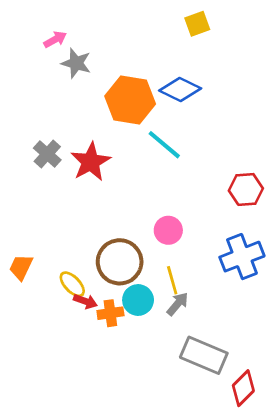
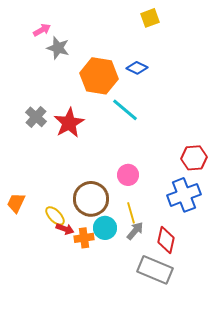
blue diamond: (180, 89) -> (137, 68), size x0.7
red hexagon: (246, 189) -> (194, 158), moved
red diamond: (243, 388) -> (166, 240), moved, turned -32

